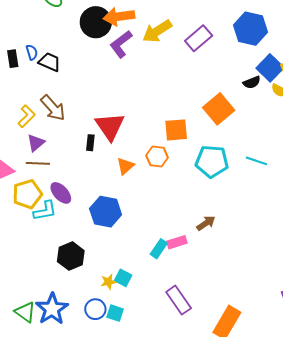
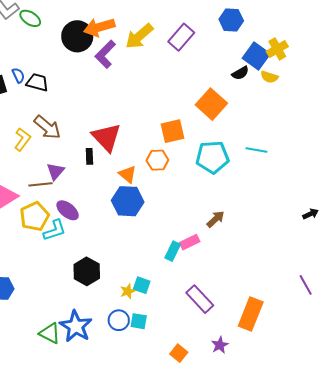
blue hexagon: (250, 29) -> (231, 20), size x0.7
purple triangle: (36, 143) -> (55, 171), moved
orange triangle: (125, 166) -> (127, 174), turned -30
blue hexagon: (106, 212) -> (128, 201), moved

